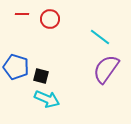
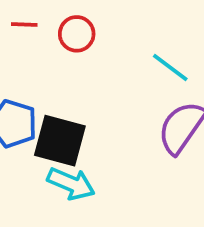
black square: (41, 76) -> (60, 141), size x1.8

